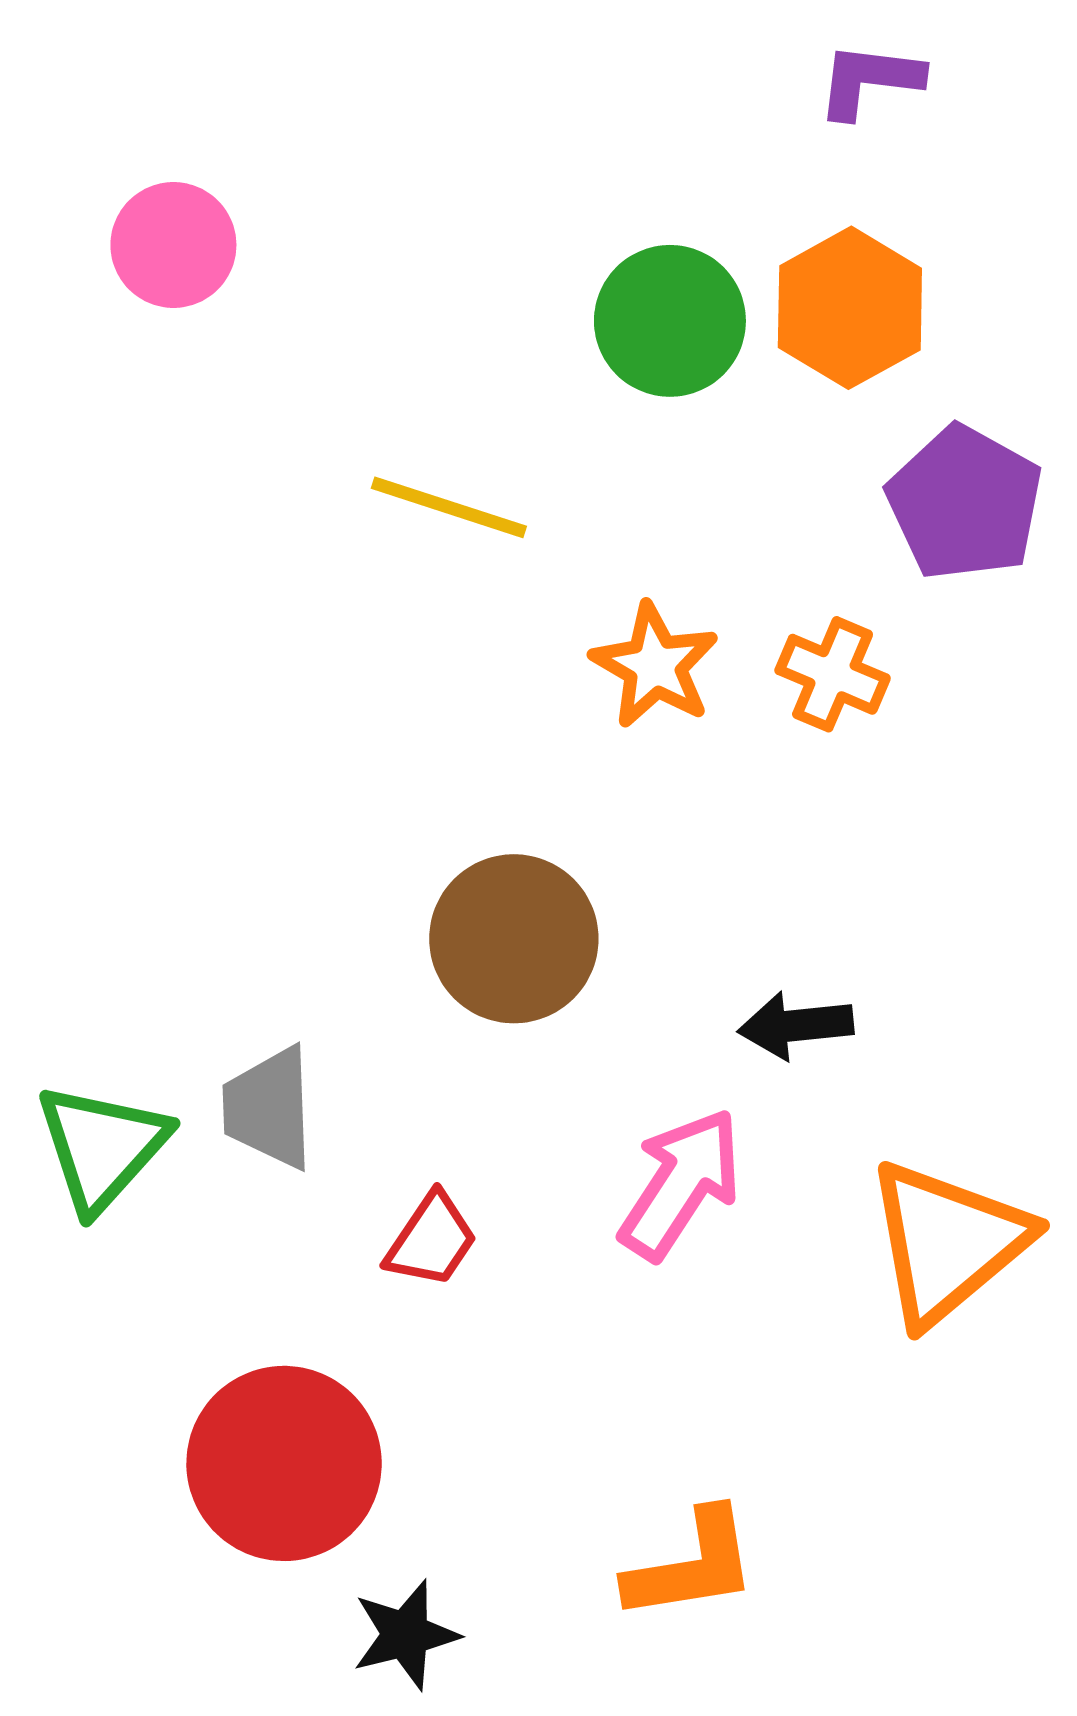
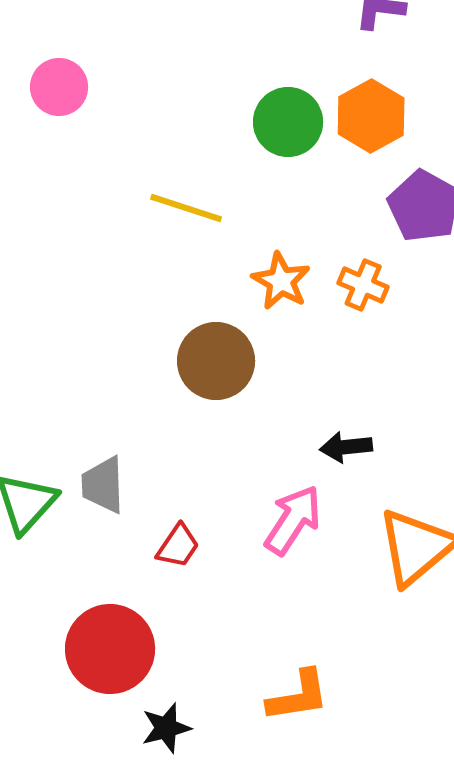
brown circle: (514, 939) -> (216, 361), moved

